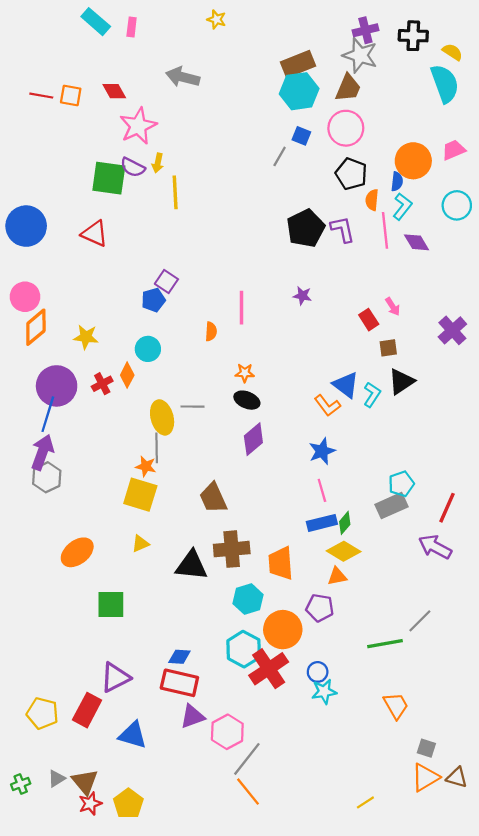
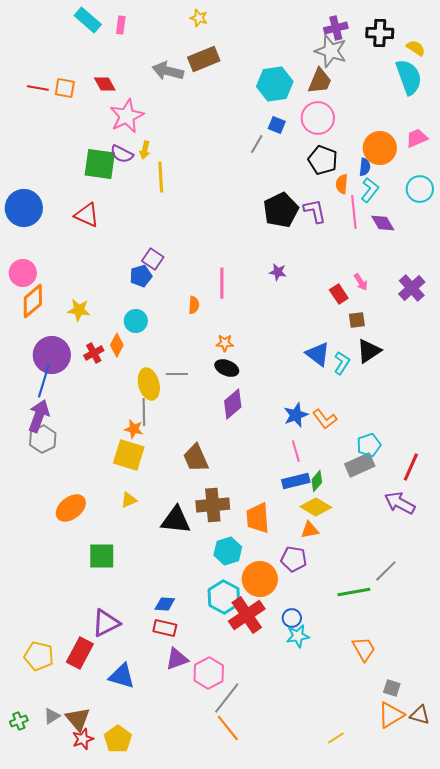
brown rectangle: (298, 64) -> (204, 59), moved
purple cross: (452, 330) -> (412, 288), moved
orange L-shape: (327, 405) -> (325, 419), moved
red rectangle: (179, 683) -> (165, 628), size x0.7

